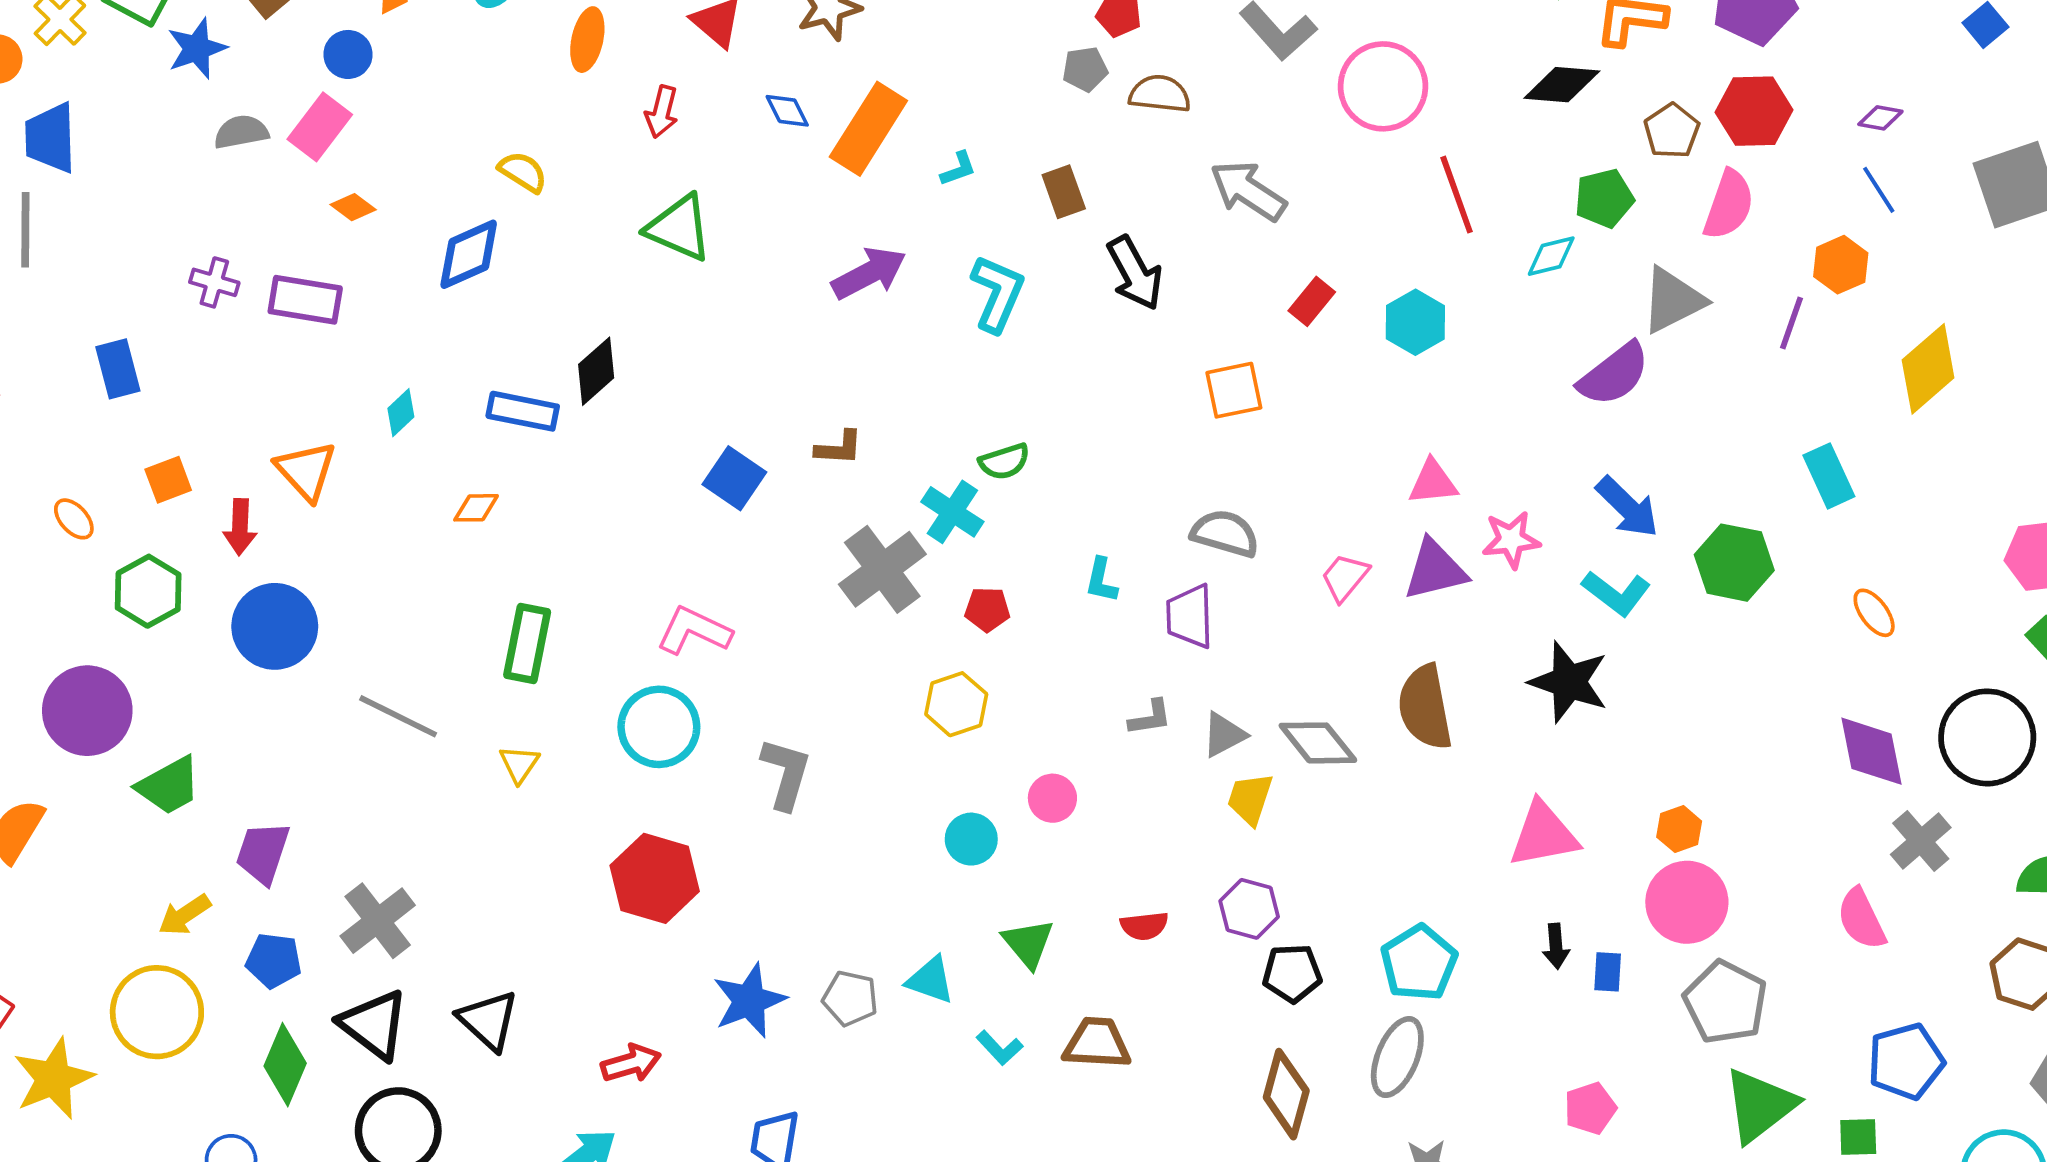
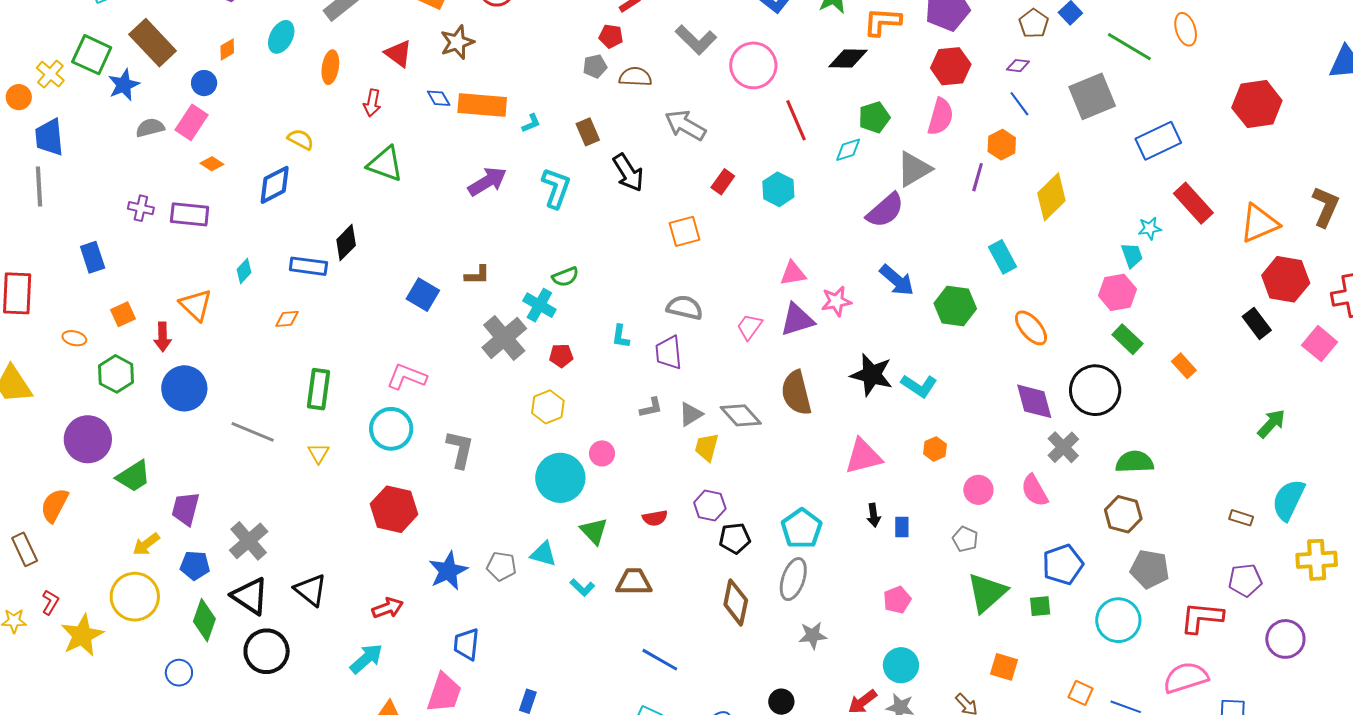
orange rectangle: (868, 129) -> (482, 105), turned 66
brown pentagon: (1672, 131) -> (1034, 23), moved
orange ellipse: (74, 519) -> (74, 338), turned -30
cyan L-shape: (1616, 593) -> (919, 386), moved
orange ellipse: (1874, 613) -> (1031, 328), size x1.4
cyan circle: (971, 839) -> (560, 478), size x1.8
pink circle: (1687, 902) -> (978, 490), moved, size x0.7
gray pentagon: (1725, 1002) -> (965, 539), size x0.6

